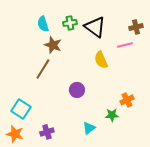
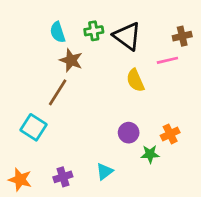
purple circle: (77, 90) -> (129, 133), moved
cyan square: (21, 109) -> (33, 127), moved
cyan triangle: (89, 128) -> (104, 171), moved

